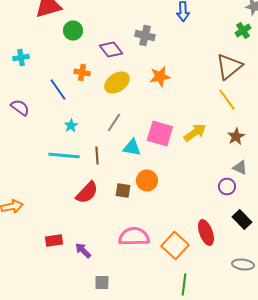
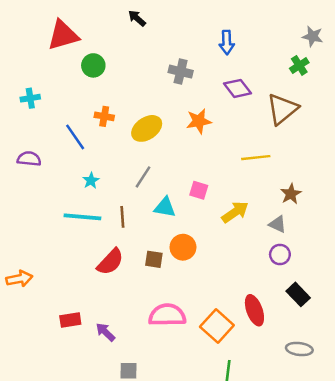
purple diamond: (111, 50) -> (238, 88), moved
yellow line: (227, 100) -> (256, 158), moved, turned -60
purple semicircle: (20, 108) -> (29, 159), turned -30
yellow arrow: (195, 132) -> (235, 212), moved
pink square: (160, 134) -> (199, 190), size x0.6
gray triangle: (240, 168) -> (278, 224), moved

